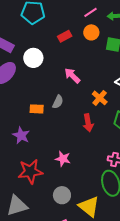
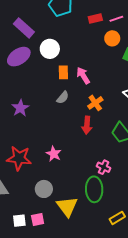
red rectangle: (65, 36) -> (95, 18), moved
orange cross: (100, 98) -> (95, 103), moved
orange rectangle: (37, 109) -> (63, 72), moved, turned 72
purple star: (21, 135) -> (20, 108), moved

